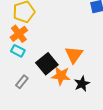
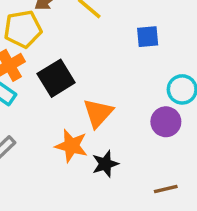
black square: (47, 64) -> (56, 78), moved

